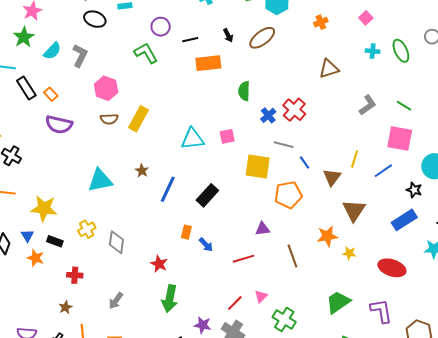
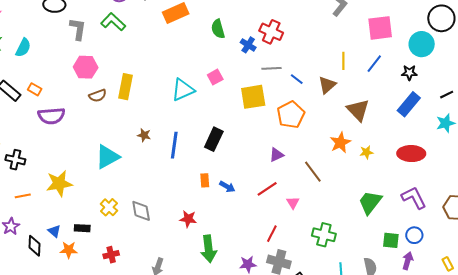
gray L-shape: (80, 56) -> (78, 29), moved
brown triangle: (332, 177) -> (327, 85), turned 30
yellow star: (44, 209) -> (59, 183), moved
pink triangle: (261, 296) -> (293, 203), moved

